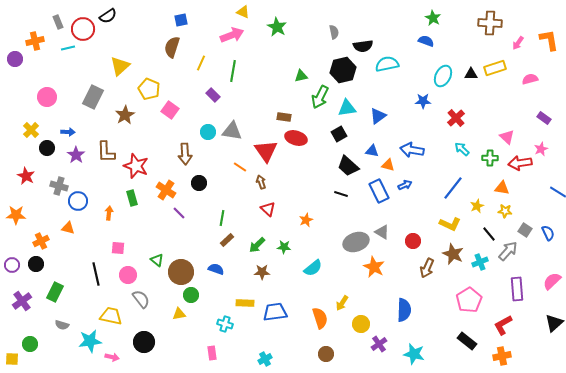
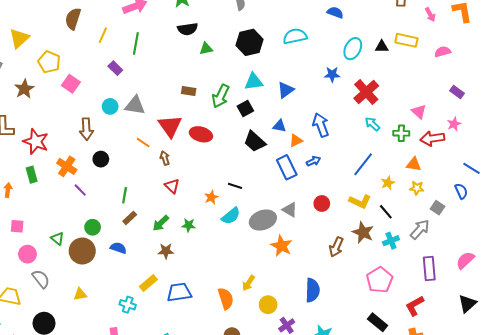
pink arrow: (518, 43) -> (430, 15), turned -64
black semicircle: (363, 46) -> (188, 29), moved
yellow rectangle: (495, 68) -> (406, 40), turned 30
green arrow: (320, 97) -> (221, 96), moved
red cross: (456, 118) -> (366, 92), size x1.4
red ellipse: (296, 138) -> (201, 134), moved
blue arrow: (412, 150) -> (321, 125), turned 60
orange triangle: (388, 165) -> (296, 141), turned -40
black line: (341, 194) -> (235, 186), moved
blue semicircle: (548, 233) -> (461, 191), moved
black line: (489, 234) -> (386, 212), moved
red circle: (413, 241) -> (322, 203), moved
cyan semicircle: (313, 268) -> (231, 216), moved
green circle: (191, 295) -> (93, 227), moved
yellow rectangle: (245, 303) -> (148, 283), turned -42

